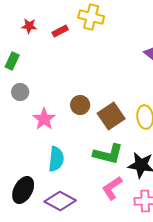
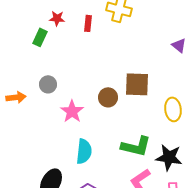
red rectangle: (60, 31) -> (88, 23), turned -56
green rectangle: (12, 61) -> (40, 37), moved
brown square: (111, 116) -> (137, 84), moved, turned 36

